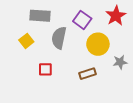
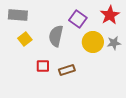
gray rectangle: (40, 16) -> (18, 15), moved
gray star: (120, 62) -> (114, 43), moved
brown rectangle: (87, 74) -> (67, 70), moved

